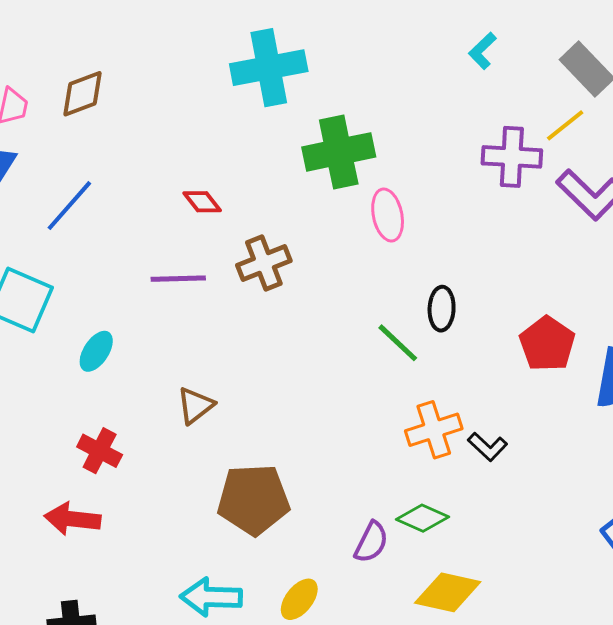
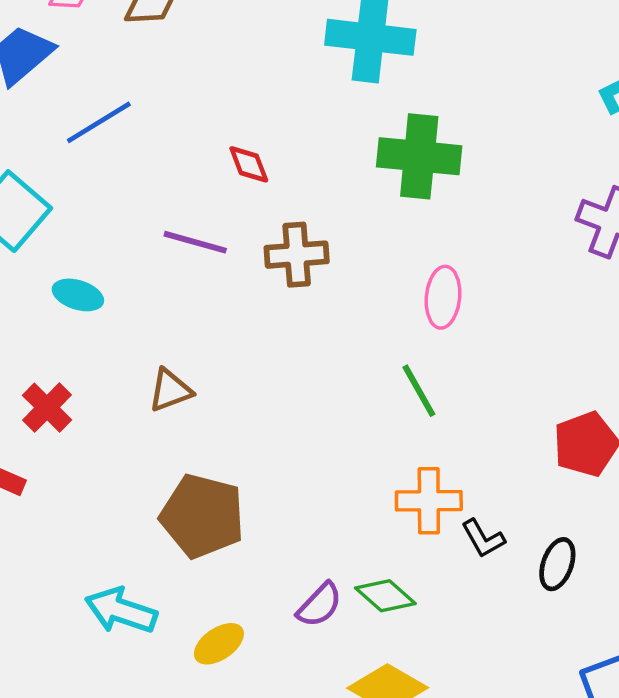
pink ellipse: (388, 215) -> (443, 297), moved
black ellipse: (442, 309) -> (557, 564), moved
cyan ellipse: (96, 351) -> (78, 295), turned 57

